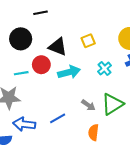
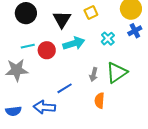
black triangle: (58, 47) -> (62, 19), turned 42
red circle: (41, 65) -> (47, 50), moved
gray arrow: (88, 105) -> (94, 74), turned 72
blue arrow: (24, 124) -> (44, 107), moved

